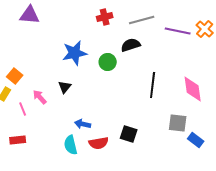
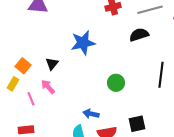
green circle: (108, 62) -> (116, 83), moved
black triangle: (65, 87) -> (52, 64), moved
black square: (129, 134) -> (137, 124), turned -30

